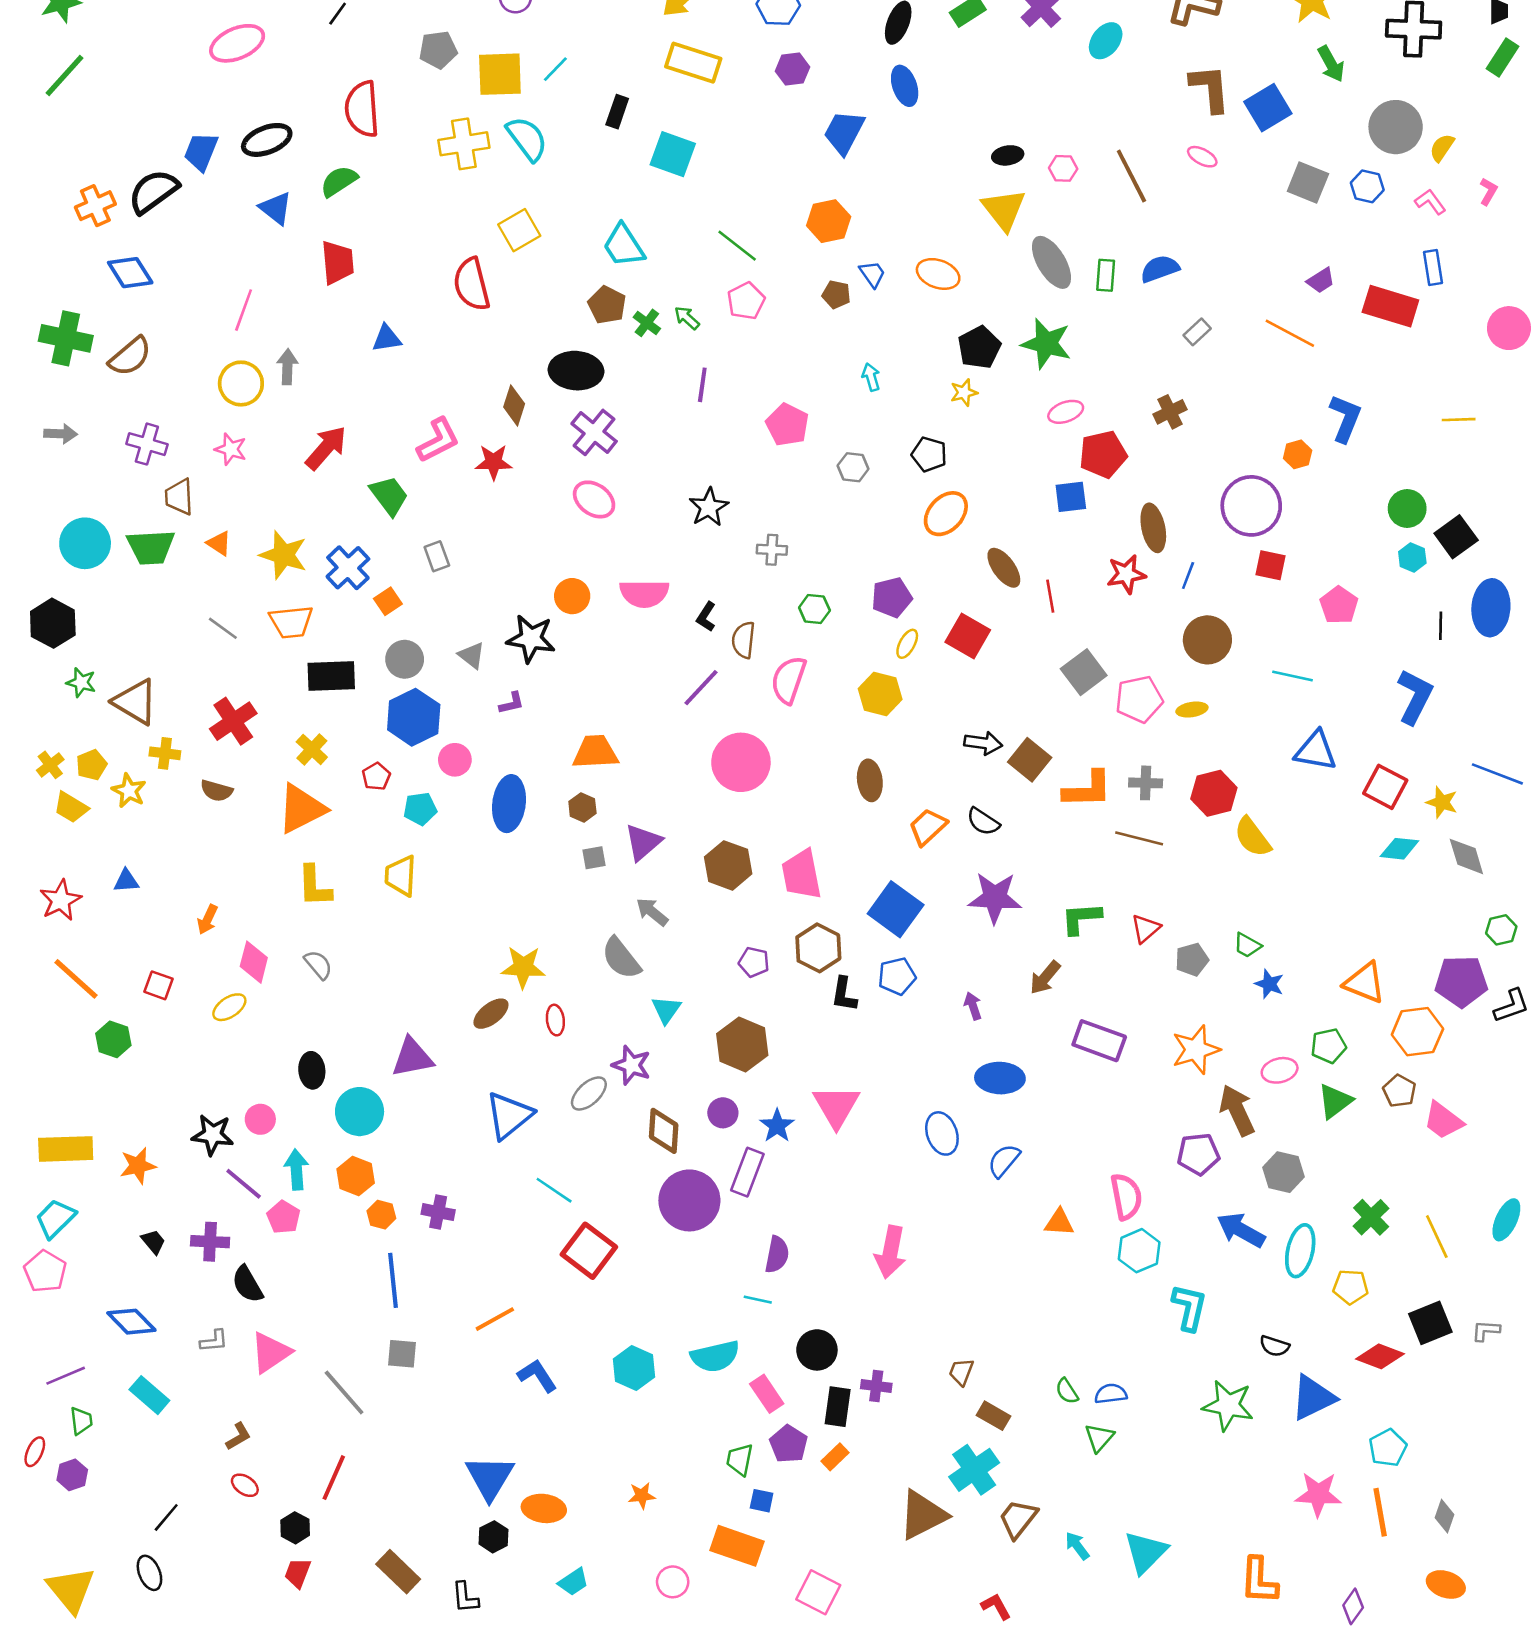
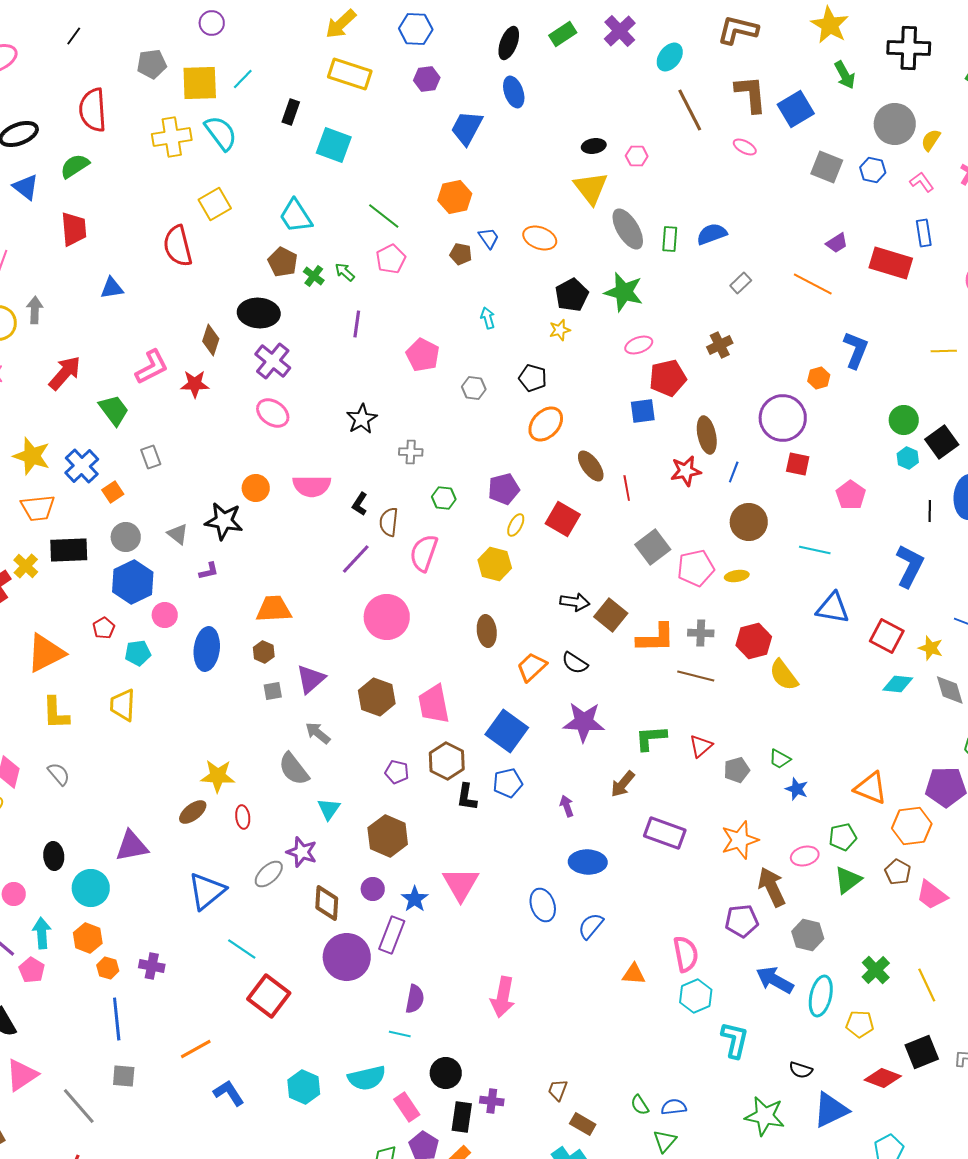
brown line: (1131, 176) -> (690, 110), moved
yellow cross: (312, 749) -> (26, 566), moved

